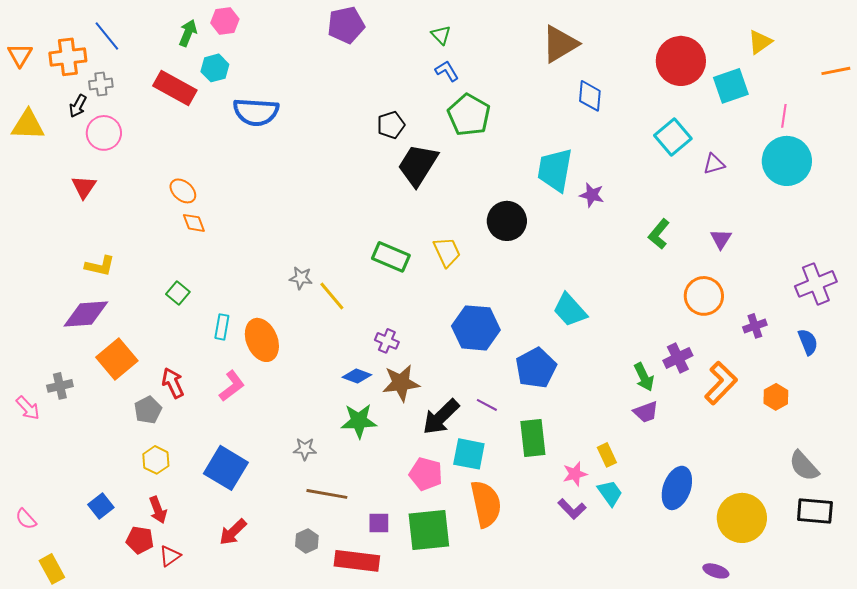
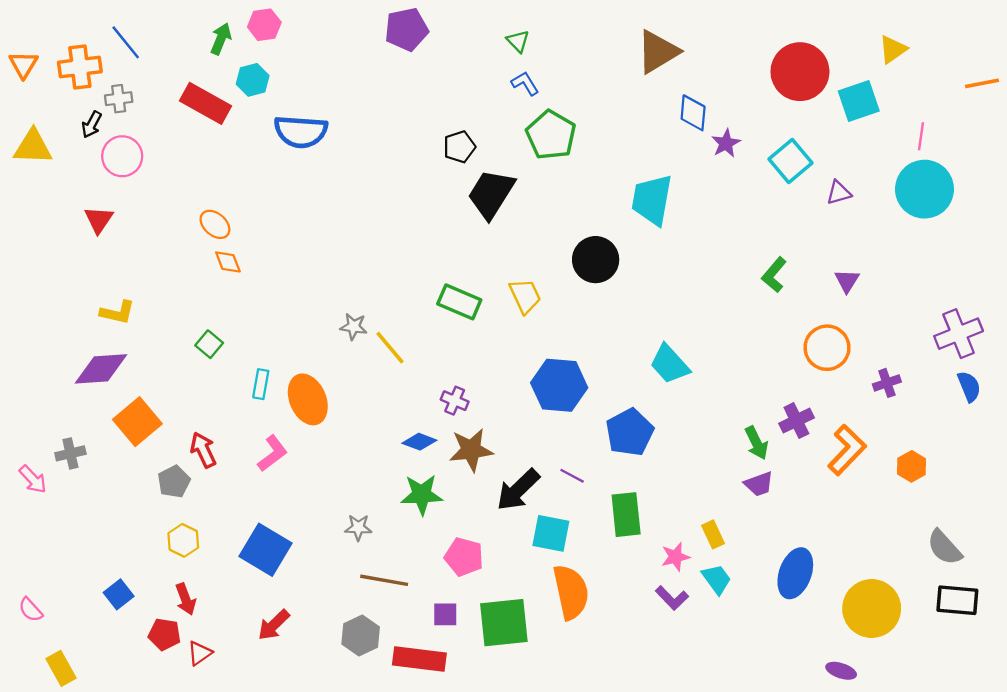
purple star: (592, 195) -> (726, 143), moved, turned 30
blue semicircle: (808, 342) -> (969, 386), moved
pink pentagon: (426, 474) -> (464, 557), moved
gray hexagon: (307, 541) -> (361, 636), size x1.4

